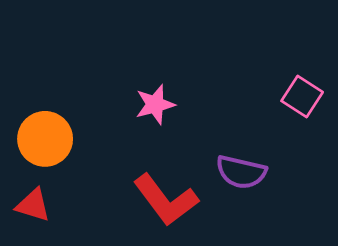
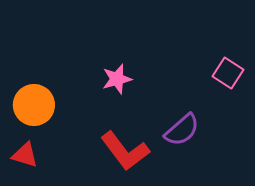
purple semicircle: (241, 172) -> (182, 130), turned -54

